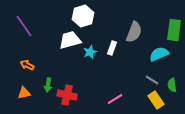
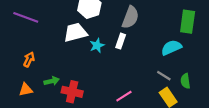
purple line: (24, 26) -> (26, 17), turned -35
gray semicircle: (134, 32) -> (130, 17), moved
orange arrow: (27, 65) -> (29, 59), turned 88
green arrow: (48, 85) -> (52, 81), turned -112

